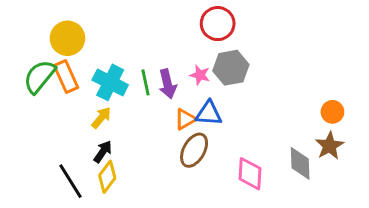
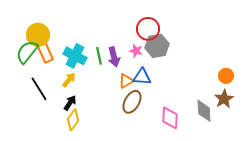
red circle: (218, 24) -> (148, 29), moved
yellow circle: (67, 38) -> (38, 35), moved
black line: (70, 181) -> (39, 89), moved

